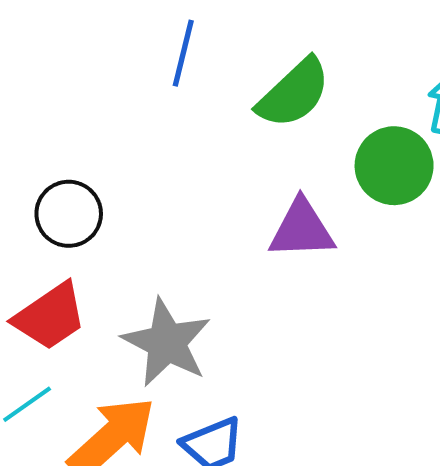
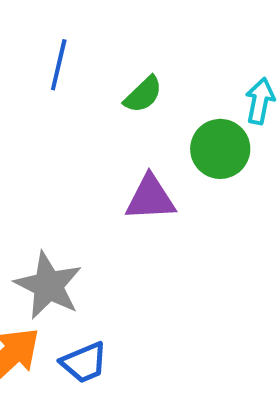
green semicircle: (294, 93) -> (143, 95), size x0.7

